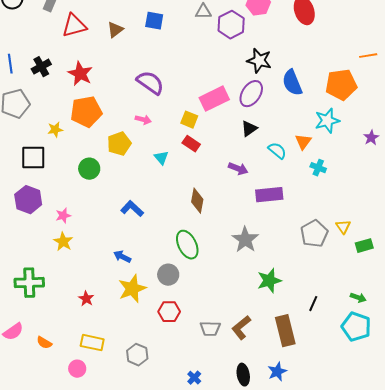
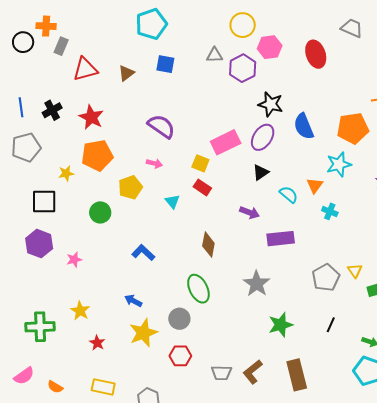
yellow star: (63, 242) -> (80, 311), moved
black line: (313, 304) -> (331, 325), moved

